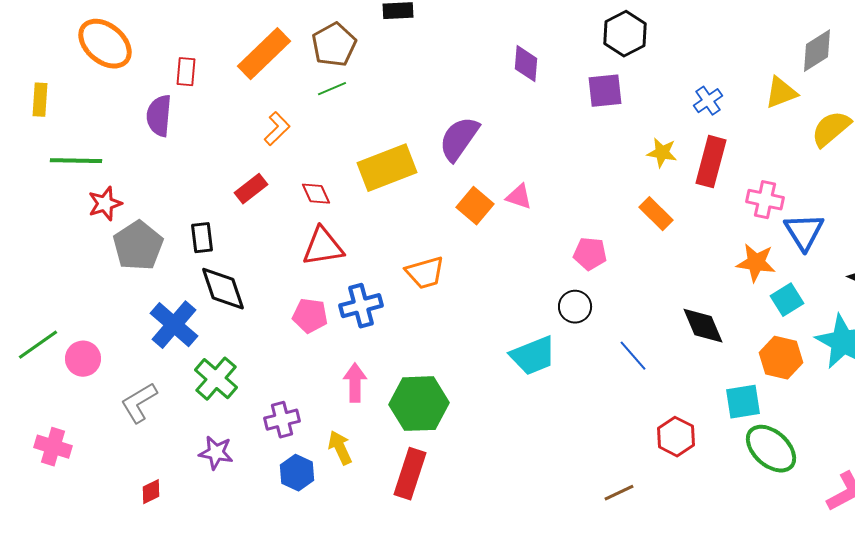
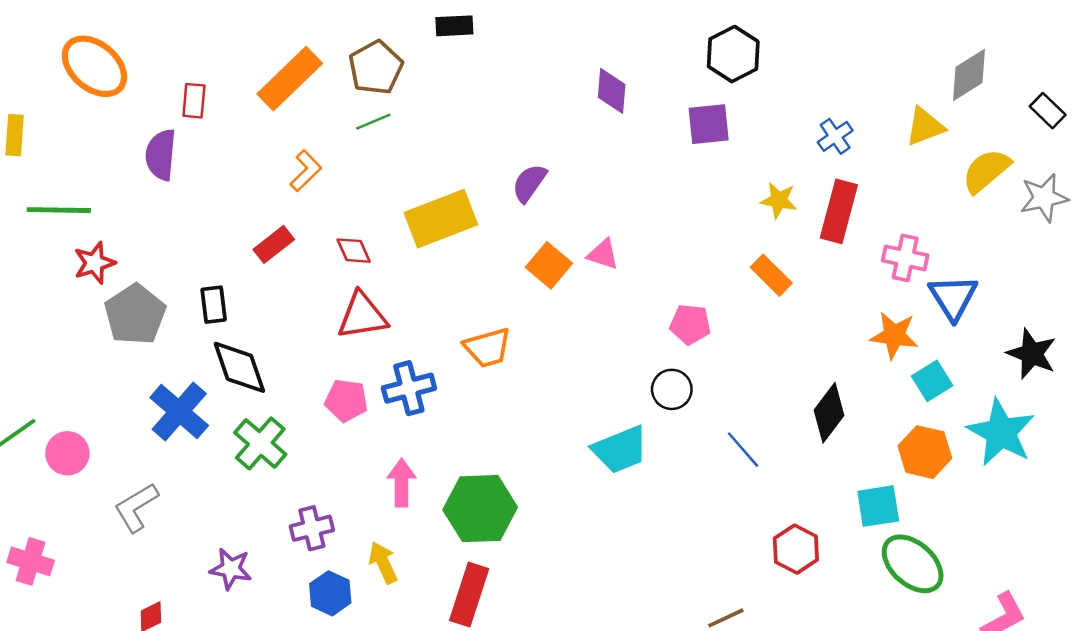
purple semicircle: (459, 139) -> (529, 183), size x0.7
black diamond: (703, 326) -> (829, 413), turned 60
green cross: (216, 379) -> (260, 443), moved

